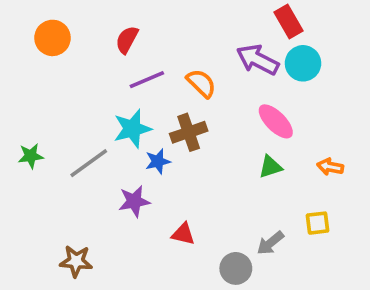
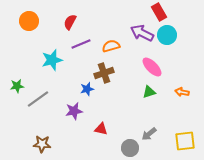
orange semicircle: (201, 83) -> (111, 46), turned -60
cyan star: (132, 129) -> (52, 60), moved
gray line: (89, 163) -> (38, 99), moved
yellow square: (318, 223) -> (185, 141), moved, size x1.5

